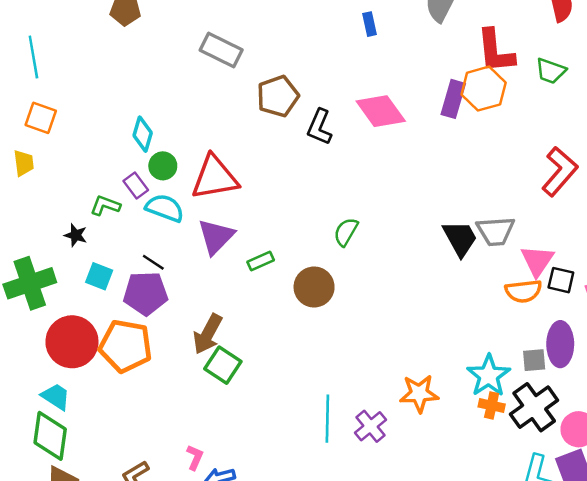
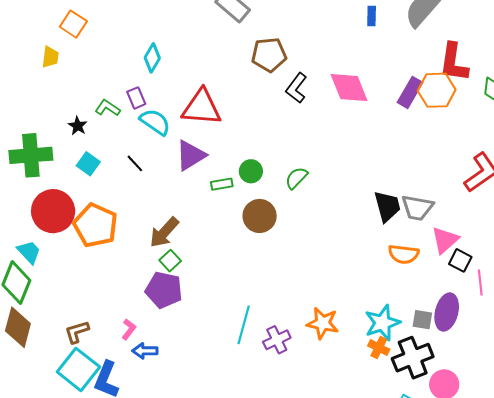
blue rectangle: (369, 24) -> (372, 16), moved
green circle: (163, 166) -> (251, 171), moved
orange semicircle: (523, 291) -> (404, 254), moved
purple pentagon: (146, 293) -> (164, 290), moved
green square: (223, 365) -> (170, 261), size x0.7

